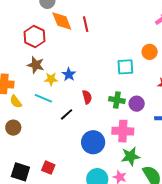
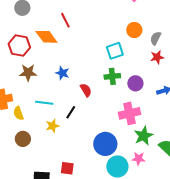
orange diamond: (62, 21) -> (46, 37), moved
yellow star: (51, 79) -> (52, 126), moved
green cross: (117, 100) -> (112, 76), moved
yellow semicircle: (16, 102) -> (18, 113), turned 32
blue circle: (93, 142) -> (105, 144), moved

